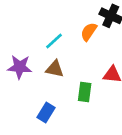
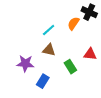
purple star: (20, 67) -> (25, 63), moved
green rectangle: (85, 92) -> (70, 67), turned -40

